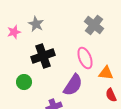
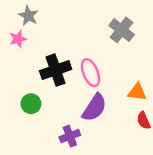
gray star: (36, 24) -> (28, 16), moved
pink ellipse: (85, 58) -> (91, 73), moved

